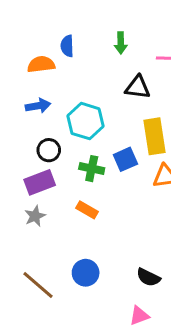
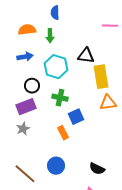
green arrow: (121, 43) -> (50, 36), moved
blue semicircle: (67, 46) -> (55, 13), moved
black triangle: (138, 87) -> (86, 56), moved
blue square: (125, 159) -> (76, 117), moved
orange rectangle: (87, 210) -> (63, 133), moved, turned 32

